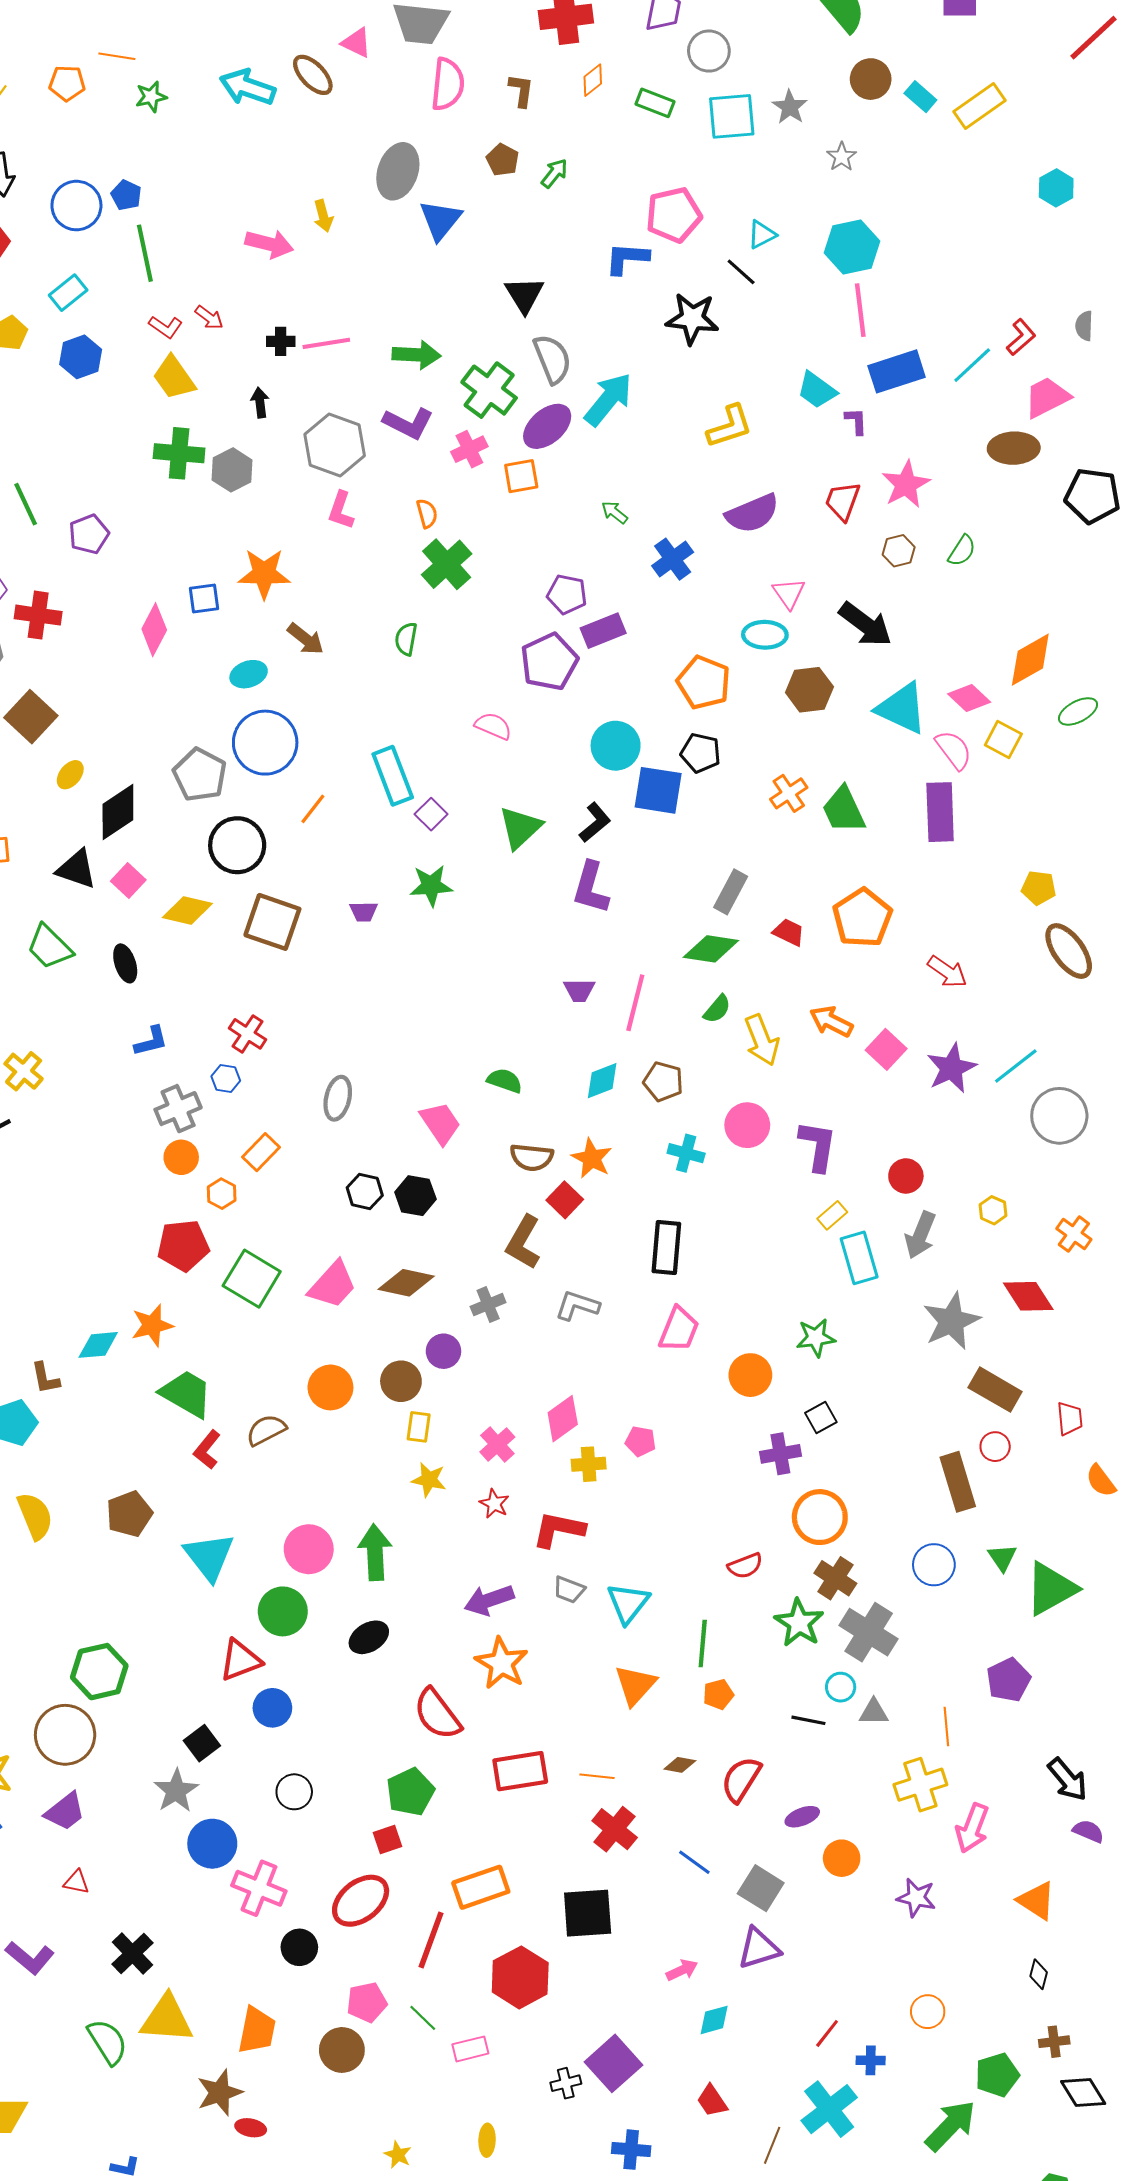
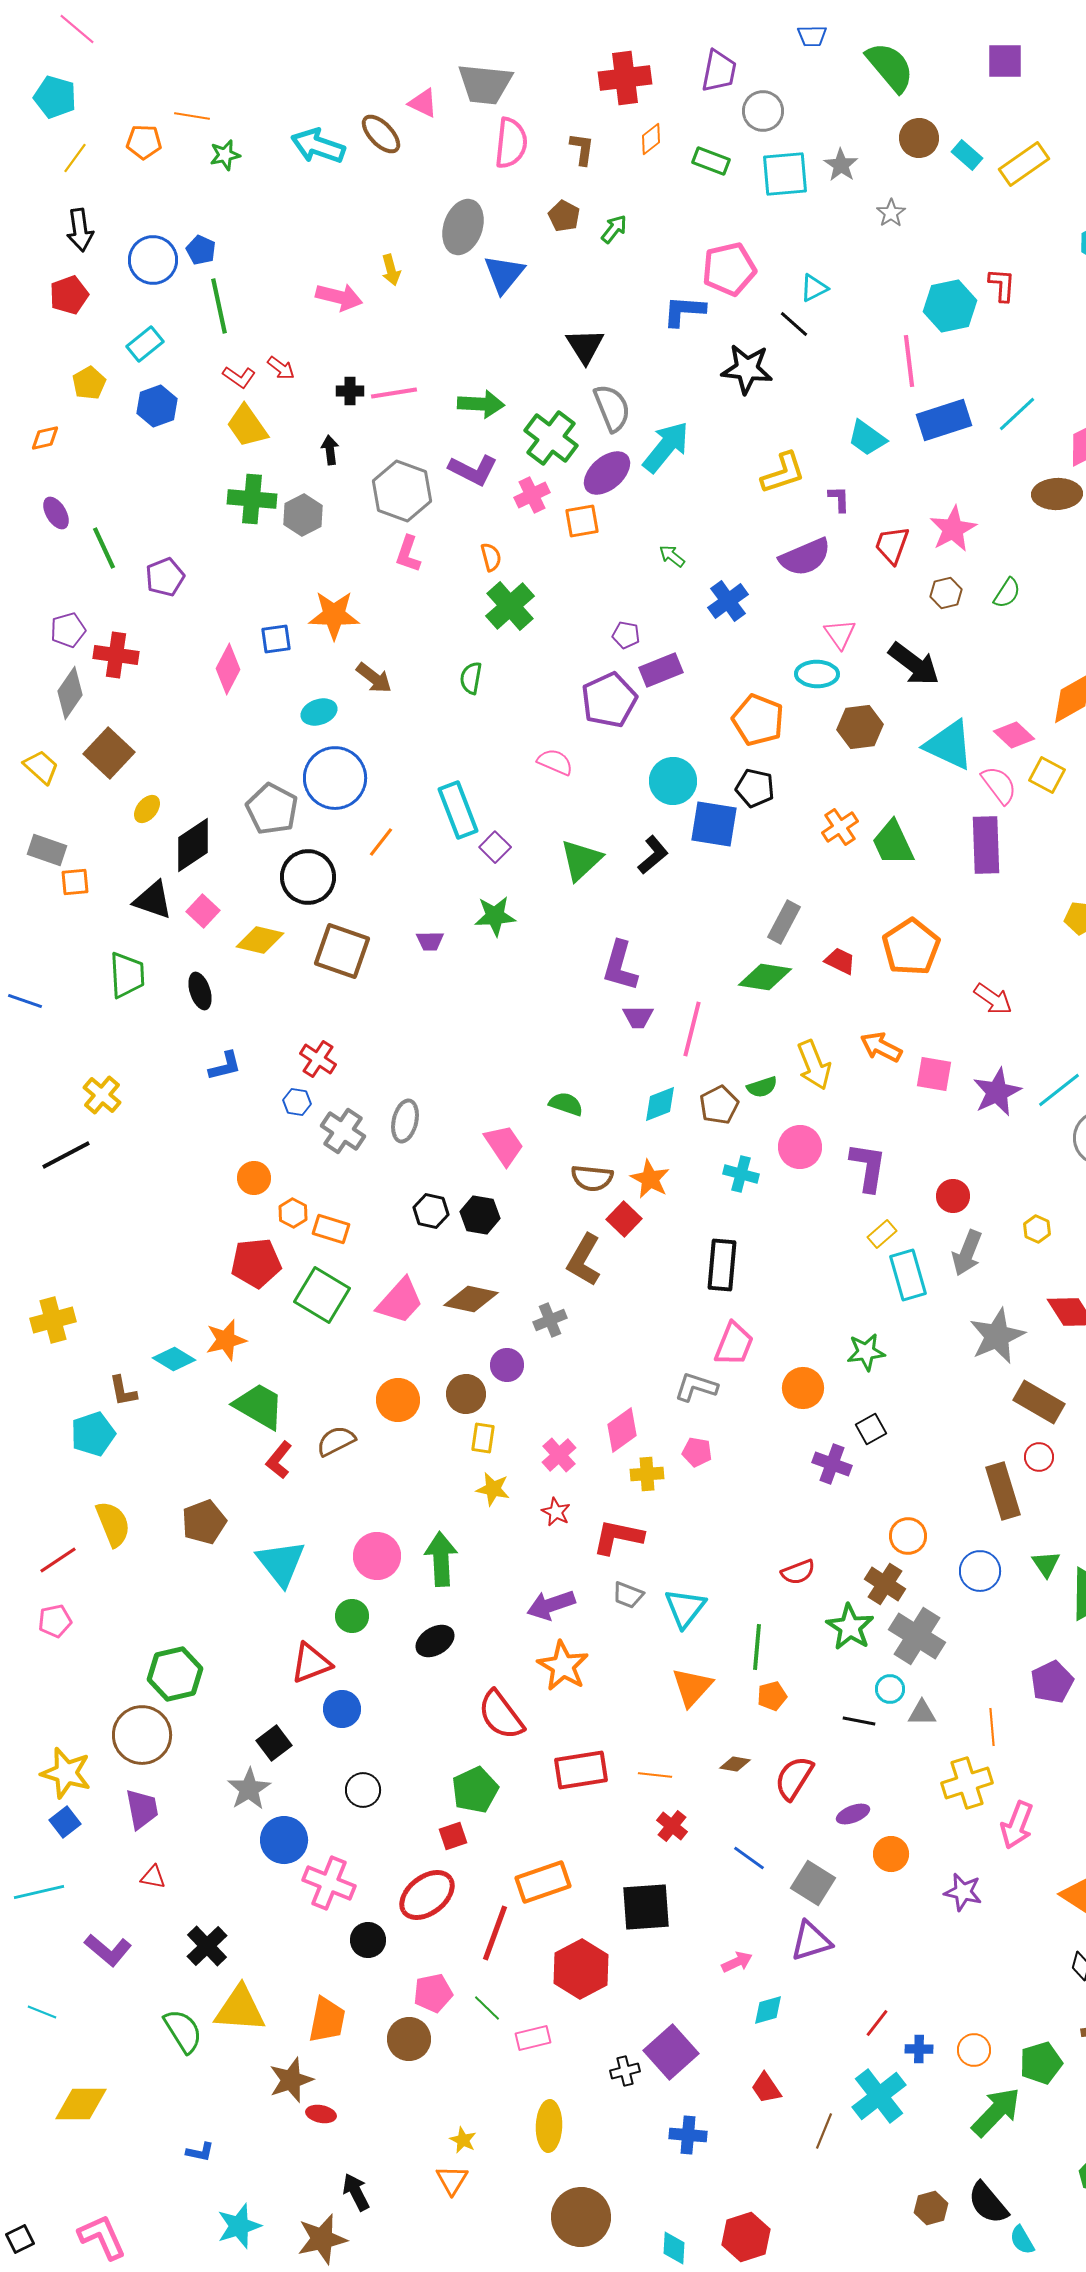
cyan hexagon: (852, 247) -> (950, 306), moved
red L-shape: (1021, 337) -> (1002, 285), moved, turned -45
purple L-shape: (856, 421) -> (839, 499), moved
purple pentagon: (567, 594) -> (626, 635), size x0.7
purple L-shape: (591, 888) -> (620, 966), moved
green trapezoid: (49, 947) -> (127, 975), turned -138
green semicircle: (717, 1009) -> (762, 1087), moved, turned 32
pink square: (886, 1049) -> (934, 1074), turned -33
brown pentagon: (663, 1082) -> (719, 1105), turned 30
gray cross: (178, 1109) -> (343, 1131), moved, turned -33
orange rectangle: (261, 1152) -> (331, 1229), moved, turned 63
gray L-shape: (577, 1306) -> (696, 1387), moved
cyan diamond: (98, 1345) -> (174, 1359), turned 36
purple cross: (780, 1454) -> (832, 1464), turned 30
orange circle: (820, 1517) -> (908, 1536), moved, size x0.7
green circle: (283, 1611) -> (352, 1616), size x0.7
purple trapezoid: (65, 1812) -> (142, 1809), turned -63
red cross: (615, 1829) -> (672, 1826), size x0.7
orange circle: (928, 2012) -> (974, 2050), moved
yellow ellipse: (487, 2140) -> (549, 2126), size x1.6

